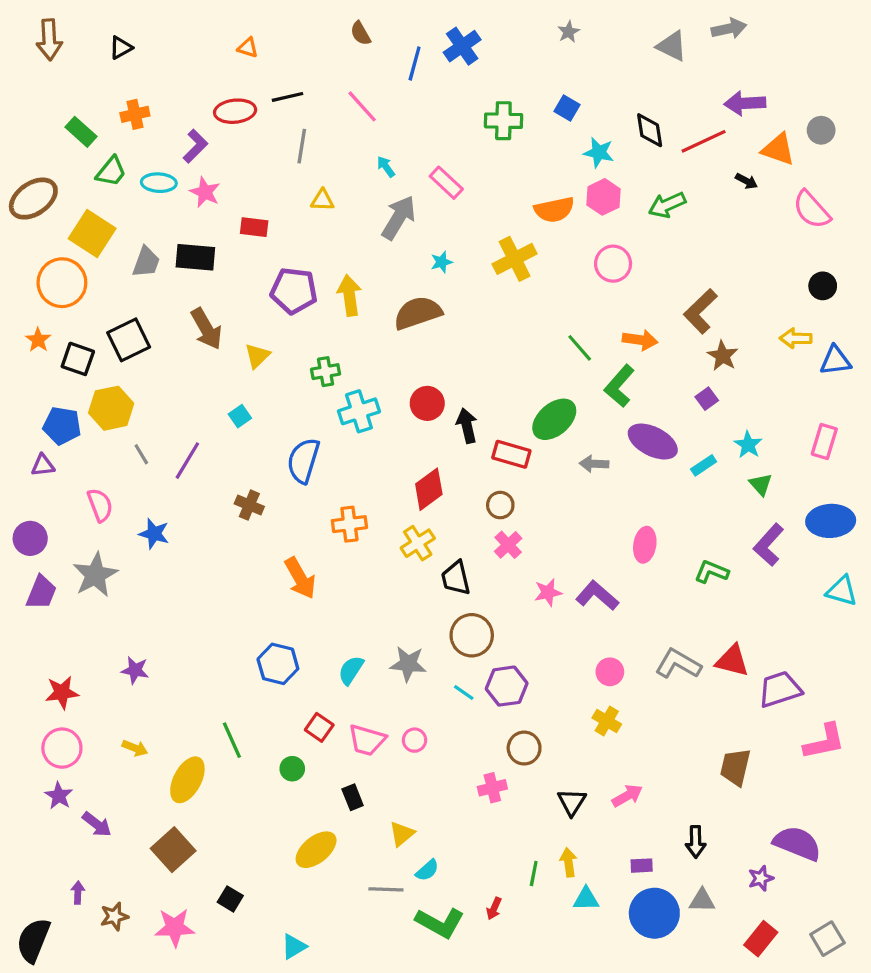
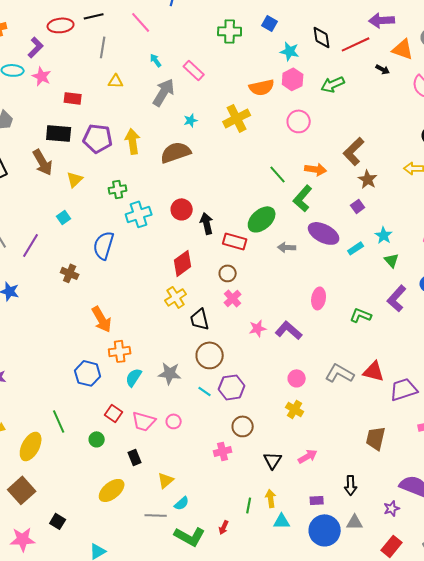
black rectangle: (195, 257) -> (59, 133), moved
orange cross: (349, 524) -> (120, 351), moved

